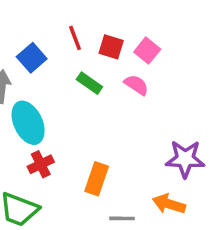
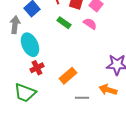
orange rectangle: (97, 179) -> (68, 76), turned 30

